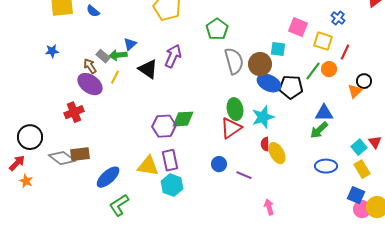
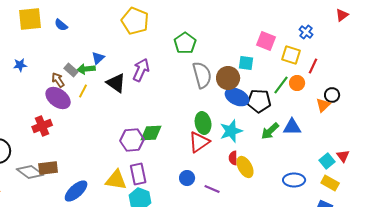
green arrow: (319, 130) -> (270, 131), moved
yellow rectangle: (362, 169) -> (330, 183), turned -30

